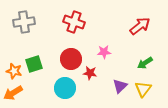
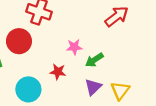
red circle: (71, 59) -> (19, 41), moved
green arrow: (145, 63) -> (94, 60), moved

